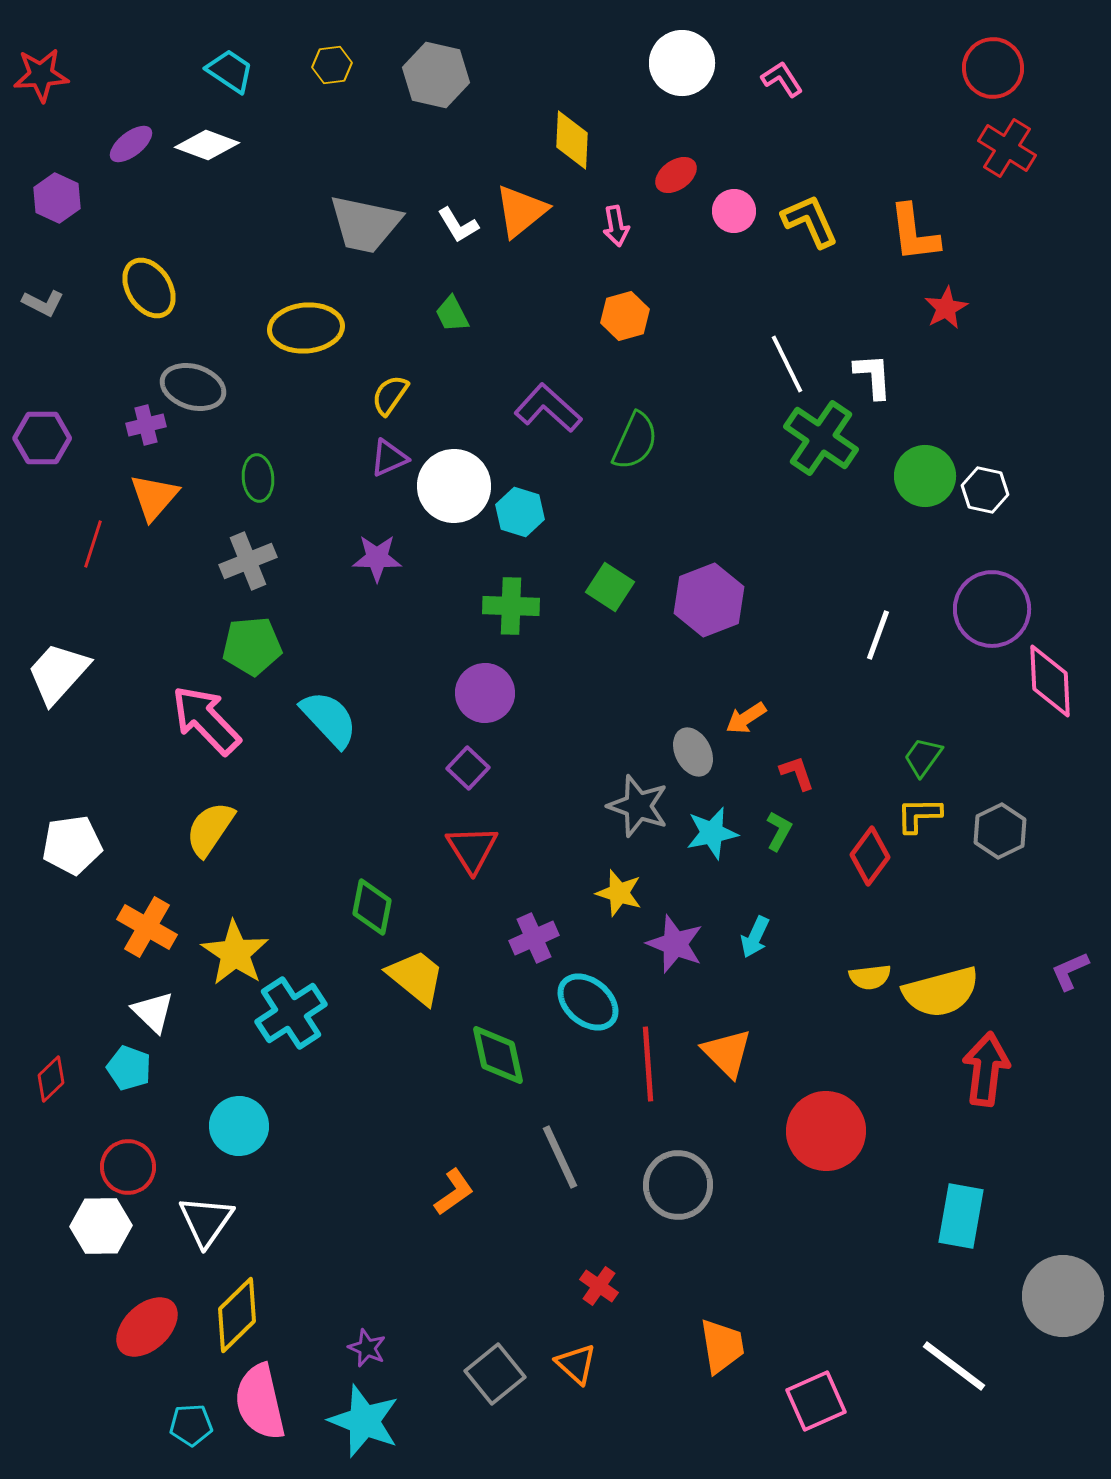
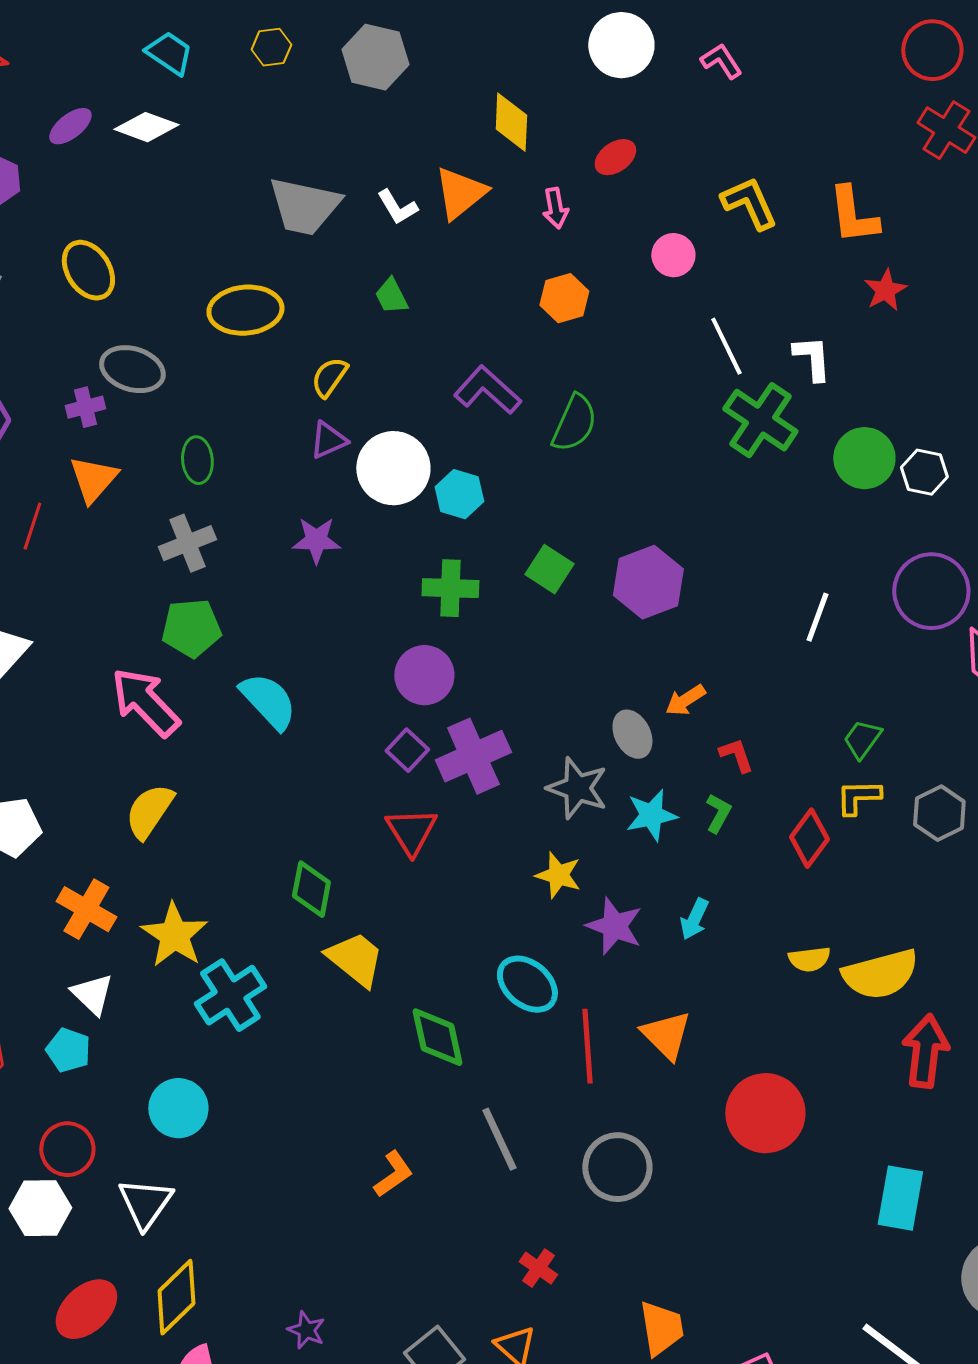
pink circle: (734, 211) -> (673, 255), moved
purple cross: (534, 938) -> (473, 756), moved, size x1.5

